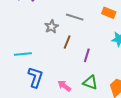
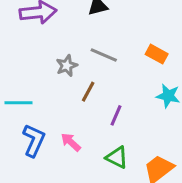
pink arrow: (64, 86) -> (71, 142), moved

